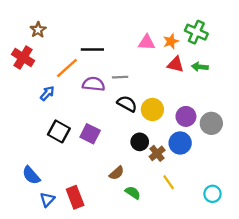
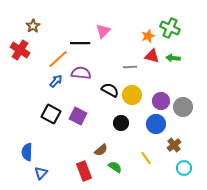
pink triangle: (147, 43) -> (103, 31), moved, turned -49
gray line: (120, 77) -> (130, 67), moved
blue arrow: (47, 93) -> (56, 81), moved
brown cross: (157, 153) -> (174, 145), moved
blue semicircle: (31, 175) -> (27, 152), turned 42
red rectangle: (75, 197) -> (84, 171), moved

